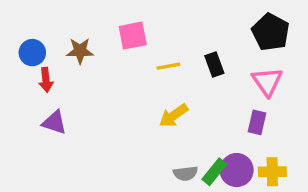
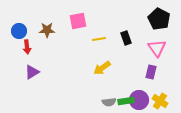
purple triangle: (54, 122) -> (32, 72), turned -49
green rectangle: (214, 172) -> (126, 101), turned 42
yellow cross: (272, 172) -> (160, 101), turned 35

